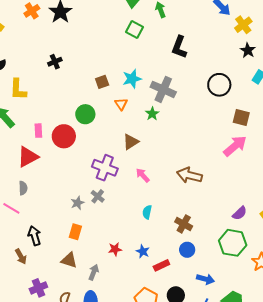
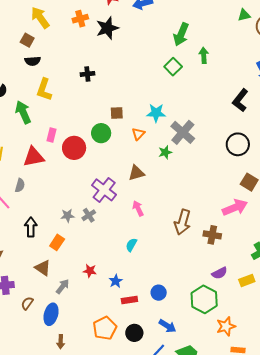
black L-shape: (179, 47) -> (240, 100), moved
brown square: (102, 82) -> (117, 113), moved
brown arrow: (189, 175) -> (183, 222), turned -105
brown cross: (184, 224) -> (212, 235), moved, turned -36
black arrow: (34, 236) -> (31, 227), moved

